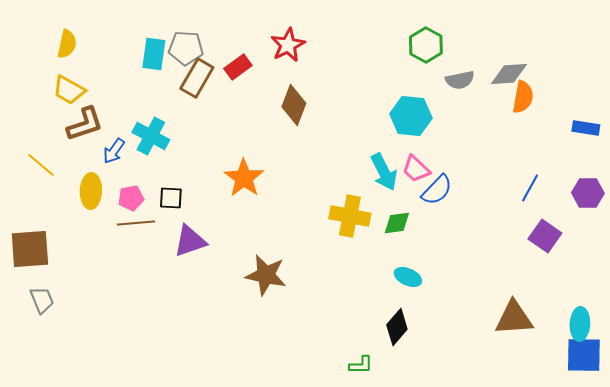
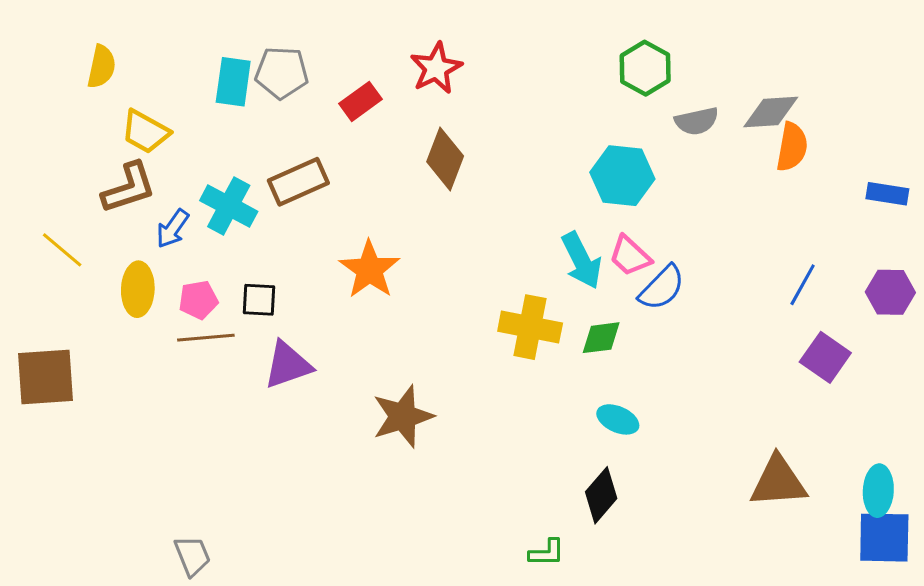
brown rectangle: (197, 78) -> (298, 182), moved, turned 36
yellow trapezoid: (69, 90) -> (145, 132), moved
brown star: (266, 275) -> (403, 416), turned -30
gray trapezoid: (42, 300) -> (192, 556), moved

